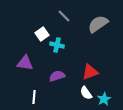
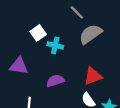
gray line: (64, 16) -> (77, 12), moved
gray semicircle: (98, 24) -> (91, 34), moved

